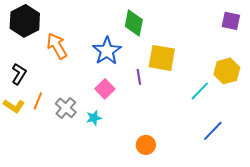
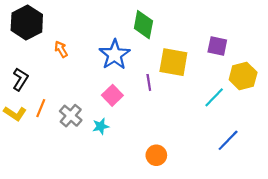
purple square: (231, 21) -> (217, 46), moved
orange arrow: (57, 46) -> (61, 49), size x0.6

